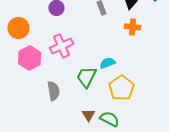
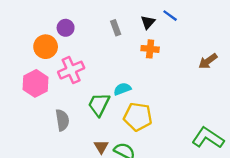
orange circle: (18, 28) -> (46, 47), moved
yellow pentagon: (121, 88) -> (138, 117), turned -30

